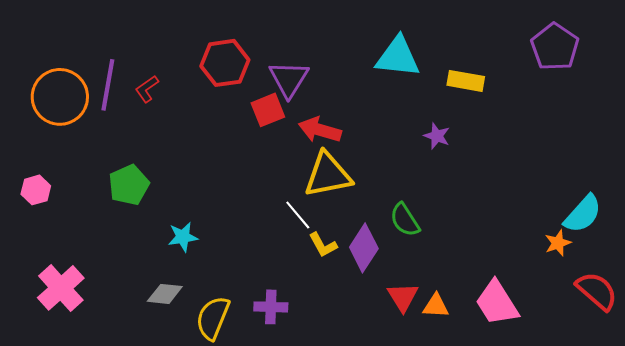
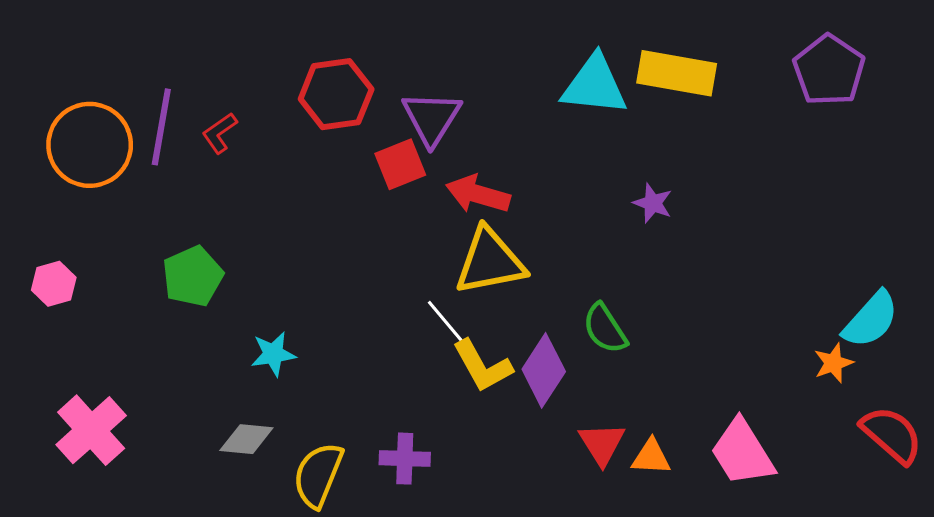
yellow rectangle: (466, 81) -> (677, 73), moved, size x1.4
yellow L-shape: (323, 245) -> (482, 366), size x1.4

